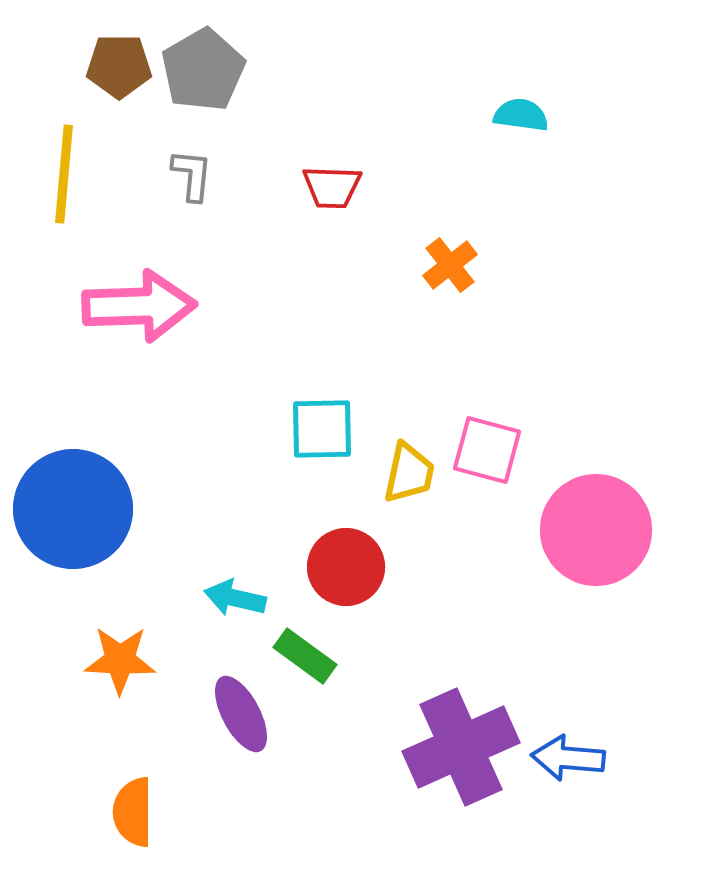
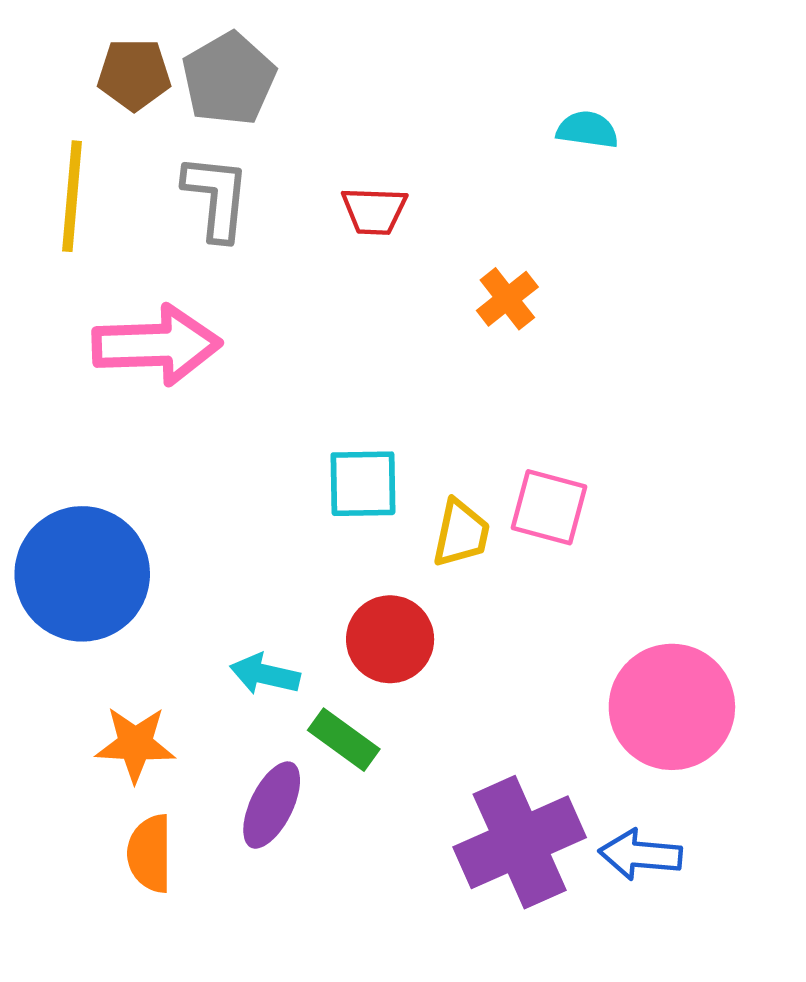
gray L-shape: (192, 175) -> (216, 197), size x1.5
pink circle: (596, 530) -> (672, 707), moved
purple ellipse: (241, 714) -> (272, 805), turned 54
orange semicircle: (133, 812) -> (150, 853), moved

